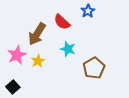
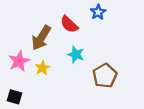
black square: (13, 87) -> (14, 97), turned -32

